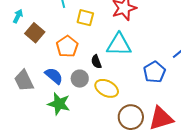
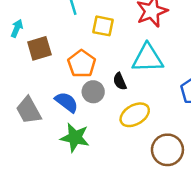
brown square: (35, 33) -> (39, 48), turned 36
gray circle: (80, 79) -> (93, 92), moved
yellow ellipse: (107, 88) -> (135, 115), turned -55

